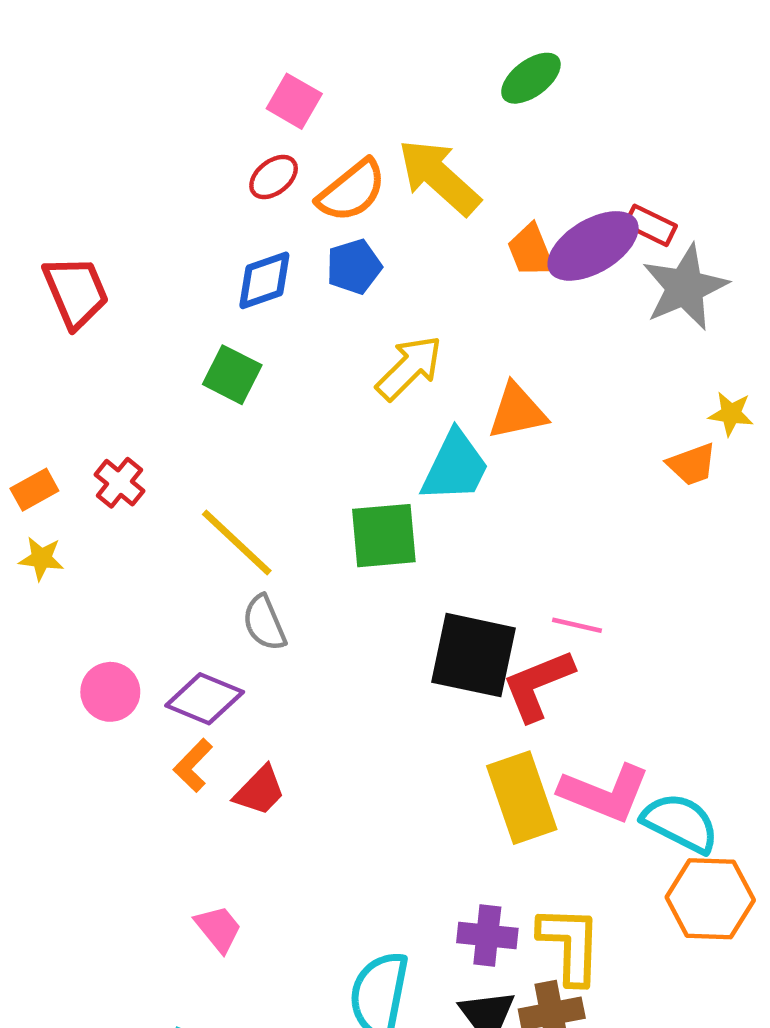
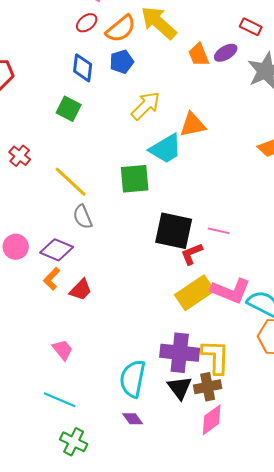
red rectangle: (650, 225) -> (251, 27), moved
purple ellipse: (593, 246) -> (226, 53), size x0.6
blue diamond: (264, 280) -> (83, 68), turned -64
cyan trapezoid: (455, 467) -> (166, 149), turned 33
pink line: (577, 625) -> (219, 231), moved
red L-shape: (538, 685) -> (192, 254), moved, size x0.7
yellow rectangle: (522, 798) -> (195, 293), turned 75
purple cross: (487, 935) -> (180, 353), size x1.5

